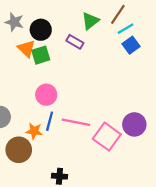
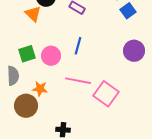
green square: (41, 55) -> (27, 54), moved
blue line: (50, 121) -> (78, 46), moved
purple circle: (134, 124) -> (134, 51), moved

